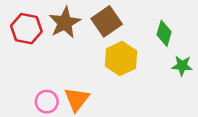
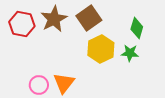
green star: (182, 66) -> (130, 53), moved

